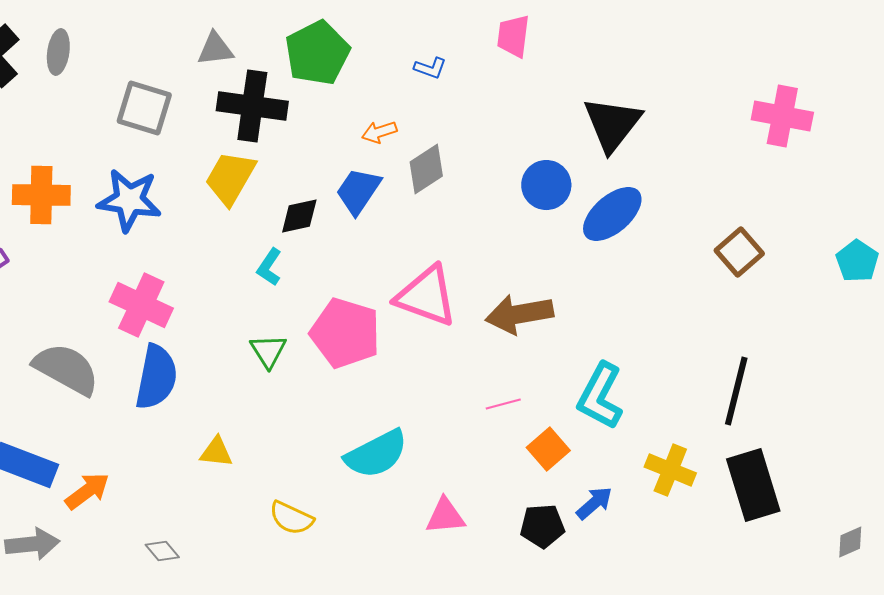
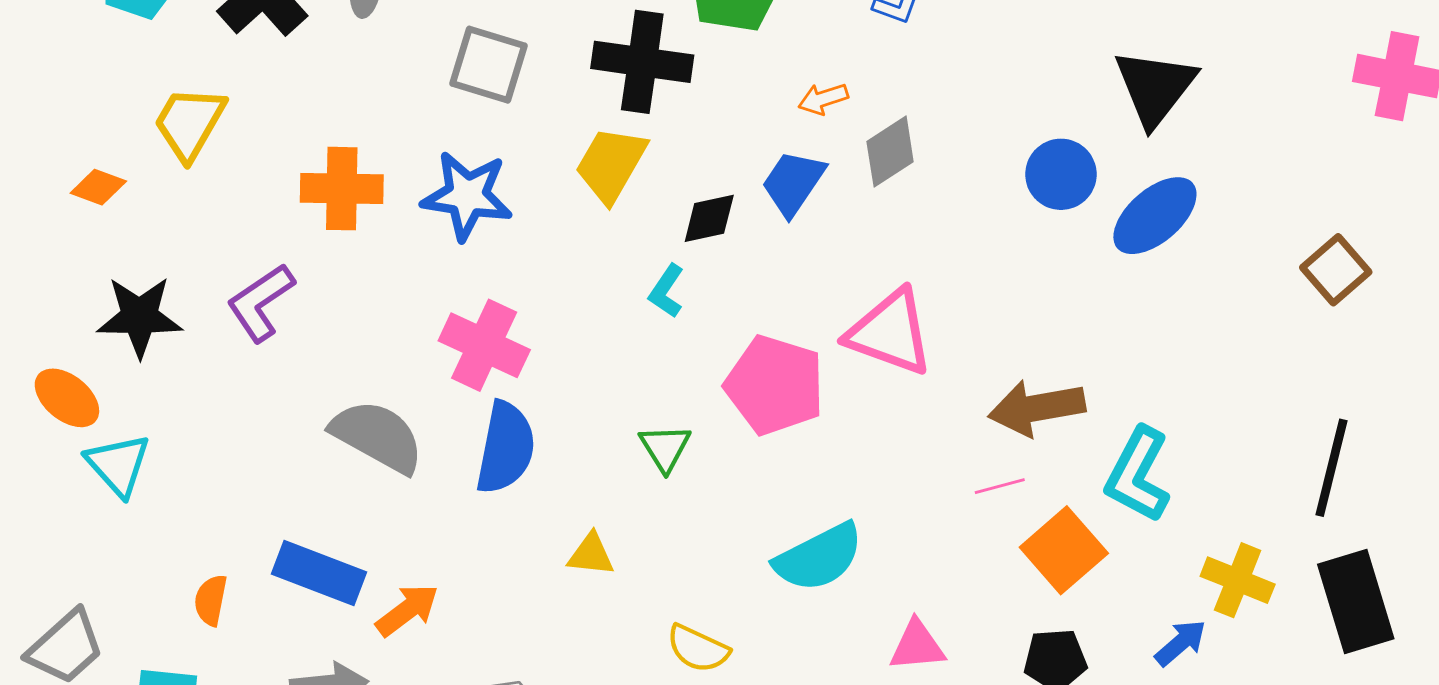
brown arrow: (519, 314) -> (1037, 408), moved
green triangle: (268, 351) -> (665, 448), moved
orange square: (548, 449) -> (1064, 550), size x1.4
blue arrow: (594, 503) -> (1181, 643), moved

